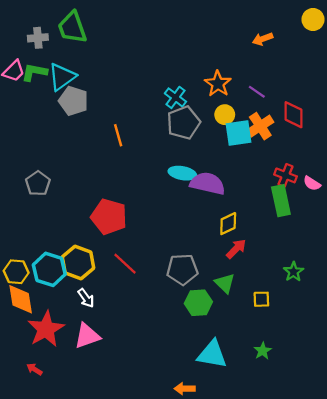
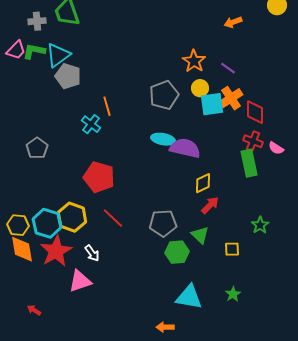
cyan cross: (175, 97) -> (91, 124), moved
red diamond: (294, 115) -> (255, 112), moved
white arrow: (86, 298) -> (92, 253), moved
red star: (46, 329) -> (56, 251), moved

